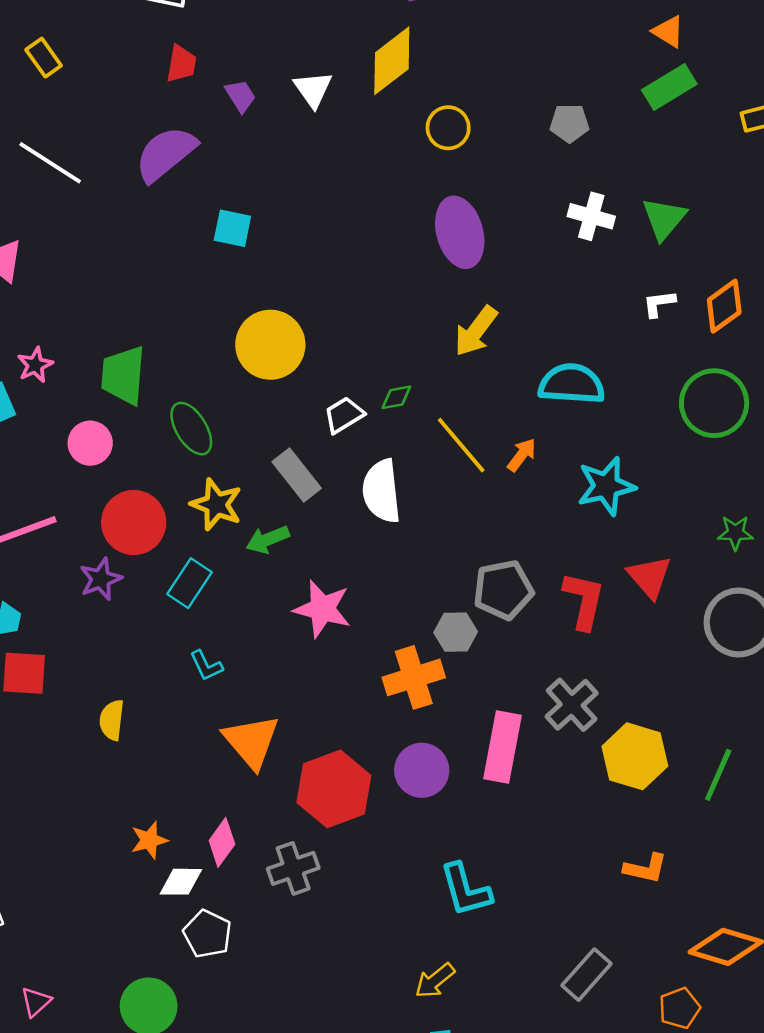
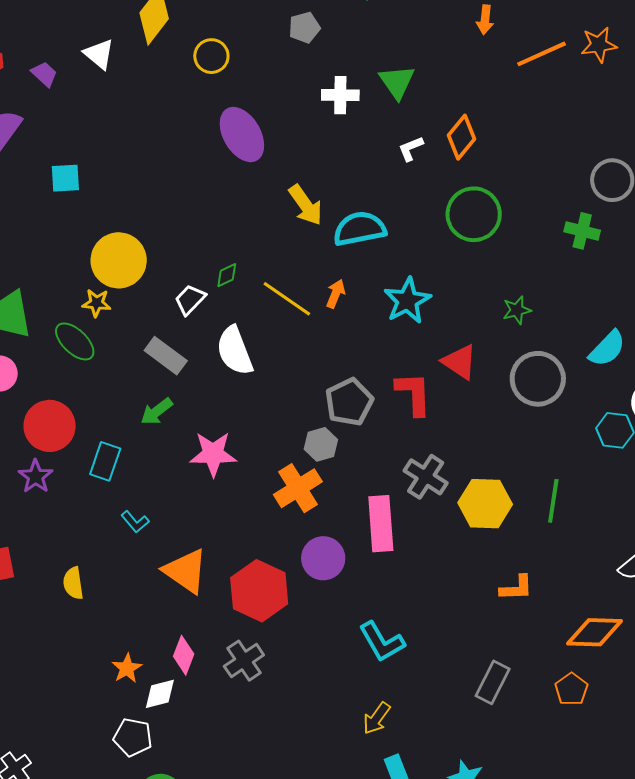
yellow arrow: (476, 331) -> (306, 205), moved, turned -57
yellow star: (216, 505) -> (96, 303), moved, size x0.7
white pentagon: (207, 934) -> (133, 737), moved

